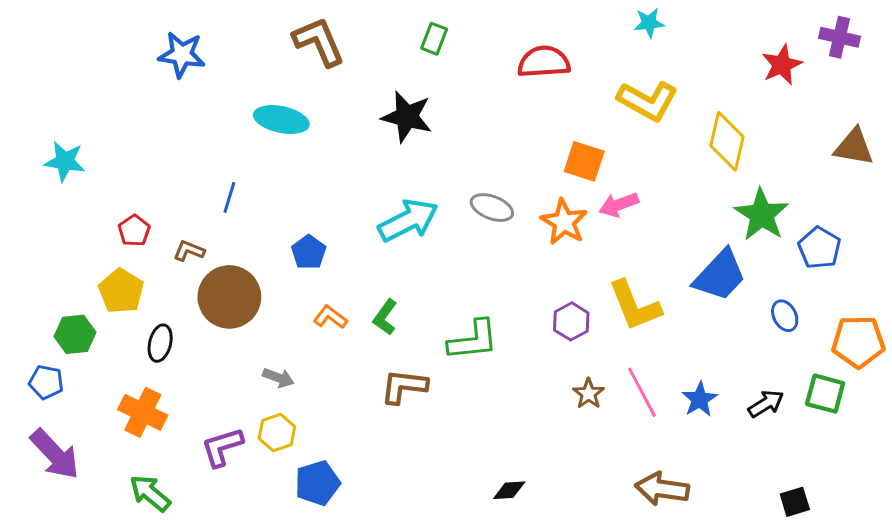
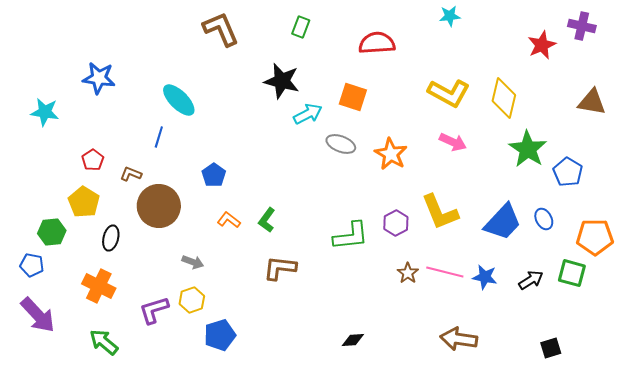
blue star: (182, 55) -> (99, 78), moved
yellow L-shape: (648, 101) -> (449, 93), moved
cyan ellipse: (281, 120) -> (179, 100), moved, turned 33
orange square: (584, 161) -> (353, 97), moved
pink arrow: (619, 205) -> (453, 142), moved, turned -136
cyan arrow: (408, 221) -> (308, 114), moved, size x0.7
blue trapezoid: (720, 275) -> (503, 222), moved
green L-shape: (473, 340) -> (351, 236), moved
pink line: (642, 392) -> (445, 272), turned -48
blue star: (700, 399) -> (485, 277), turned -30

